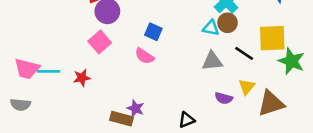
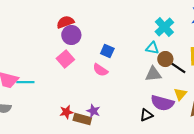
brown circle: (228, 23) -> (165, 59), moved
red star: (82, 78) -> (66, 112), moved
purple semicircle: (224, 98) -> (162, 103), size x1.6
black triangle: (187, 120) -> (146, 115), moved

